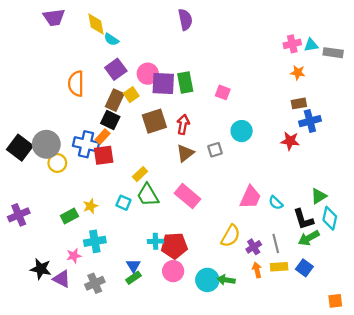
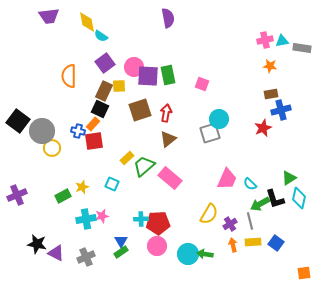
yellow square: (131, 95) -> (119, 86), turned 32
red star: (290, 141) -> (263, 128), turned -30
blue cross: (86, 144) -> (78, 131), size x0.6
black square: (20, 148) -> (18, 121), moved
gray square: (215, 150) -> (210, 133), moved, size x1.5
green trapezoid: (148, 195) -> (144, 166), moved, turned 80
green arrow: (309, 238) -> (260, 204), moved
pink star: (74, 256) -> (102, 216), moved

